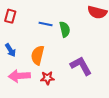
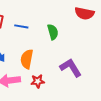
blue line: (46, 24) -> (21, 26), moved

